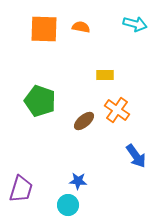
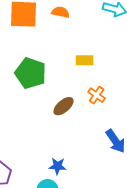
green pentagon: (40, 101) -> (31, 73), moved
orange cross: (117, 110) -> (97, 95), size x0.7

